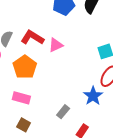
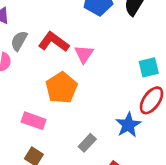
pink triangle: (56, 45) -> (84, 54), turned -35
orange pentagon: (25, 67) -> (61, 88), moved

